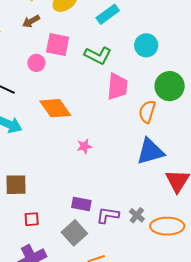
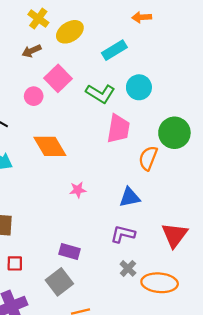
pink square: (58, 45) -> (58, 78), turned 30
cyan circle: (146, 45) -> (139, 87), moved
blue triangle: (150, 151) -> (130, 197), moved, size x0.7
purple L-shape: (108, 215) -> (123, 234), moved

